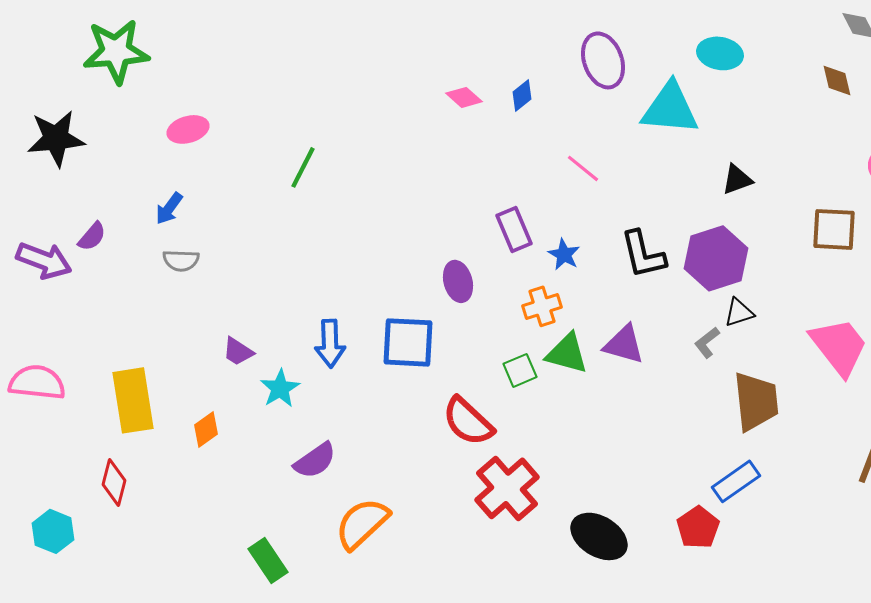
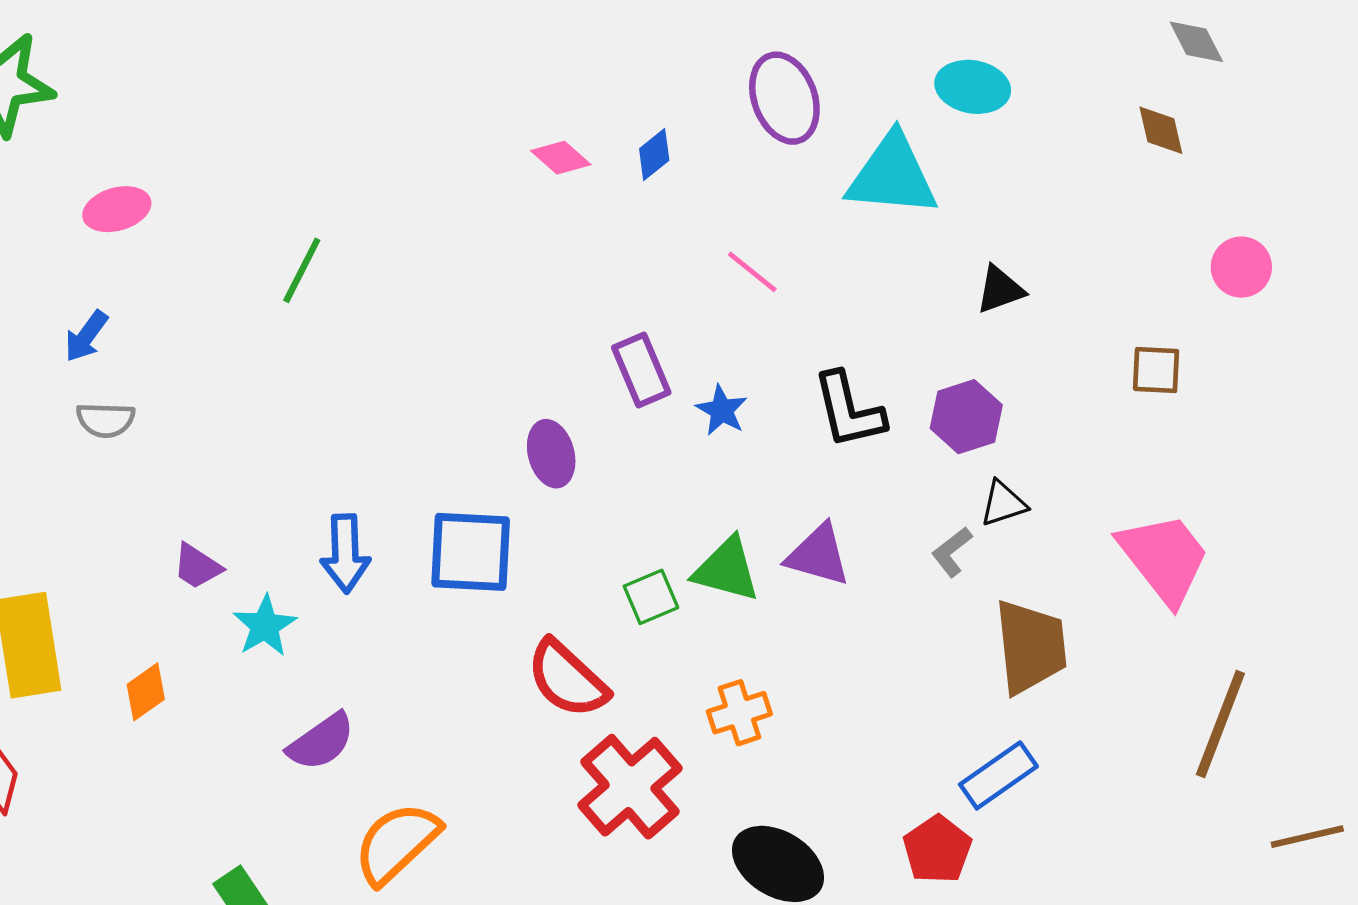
brown square: (834, 229) -> (1156, 370), size x0.7
purple hexagon: (716, 258) -> (966, 417), size x0.7
orange cross: (542, 306) -> (739, 713), moved

